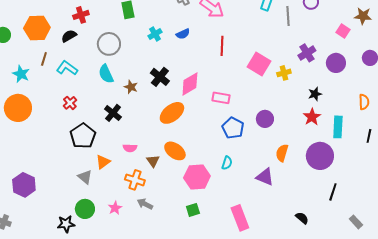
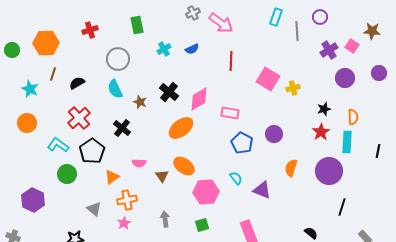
black semicircle: (69, 36) -> (77, 83), moved
purple cross: (307, 53) -> (329, 50), moved
cyan L-shape: (67, 68) -> (58, 145), moved
orange semicircle: (364, 102) -> (353, 117), moved
red cross: (70, 103) -> (79, 118), size x1.6
orange circle: (18, 108) -> (27, 123), size x0.7
cyan semicircle: (227, 163) -> (236, 178), turned -56
gray triangle: (85, 177) -> (94, 209), moved
purple triangle: (265, 177) -> (262, 190), moved
orange cross: (135, 180) -> (127, 200), moved, turned -30
gray arrow: (145, 204) -> (165, 219), moved, turned 56
green circle: (85, 209) -> (67, 174), moved

